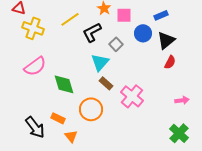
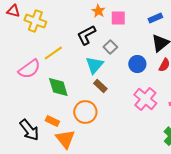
yellow line: (70, 19) -> (53, 53), moved
yellow cross: (33, 28) -> (35, 21), moved
blue circle: (143, 33) -> (137, 64), moved
pink cross: (132, 96) -> (145, 99), moved
orange triangle: (71, 136) -> (65, 139), size x1.5

